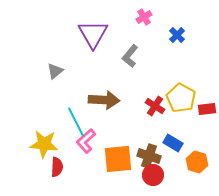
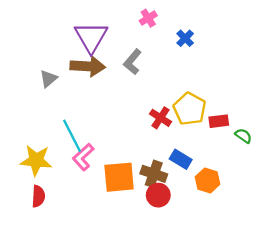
brown arrow: (104, 100) -> (88, 66), moved
red semicircle: (57, 167) -> (38, 196), moved

